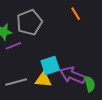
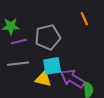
gray pentagon: (29, 22) -> (48, 37), moved
gray line: (16, 82) -> (18, 64), moved

